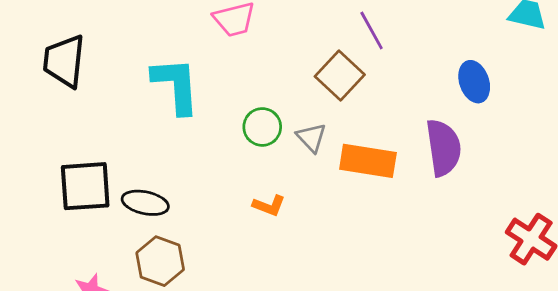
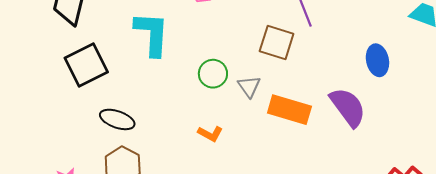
brown square: (340, 76) -> (277, 42), turned -33
purple semicircle: (443, 148) -> (348, 107), turned -36
black square: (85, 186) -> (86, 65), moved, turned -30

